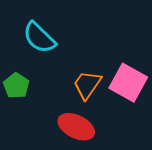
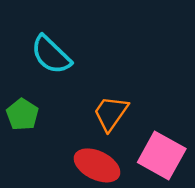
pink square: (128, 83) -> (162, 155), moved

